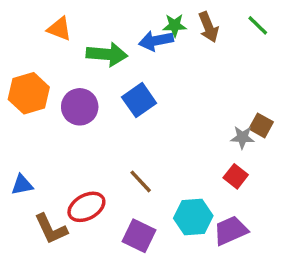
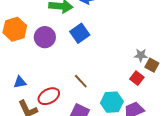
brown square: (261, 125) -> (152, 65), moved
blue triangle: (22, 185) -> (20, 82), moved

